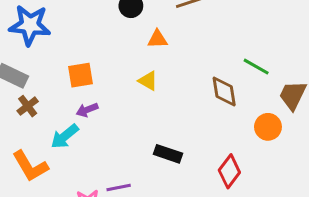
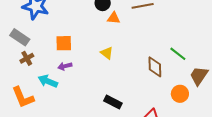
orange triangle: (157, 39) -> (114, 18), moved
cyan arrow: (65, 136) -> (48, 81), turned 54

